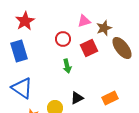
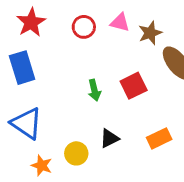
pink triangle: (84, 21) -> (120, 22), turned 32
red circle: (63, 39) -> (84, 27), moved
red square: (89, 48) -> (134, 86), moved

